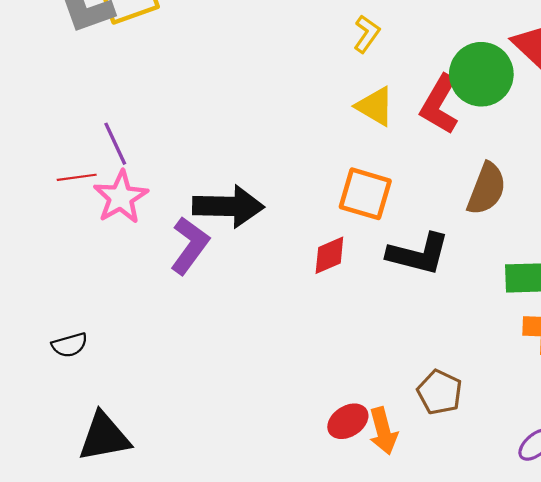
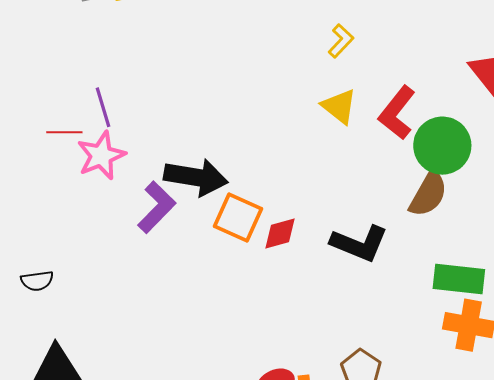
green circle: (481, 74) -> (442, 146), moved
orange square: (365, 194) -> (238, 217), moved

